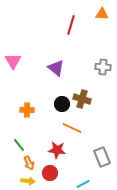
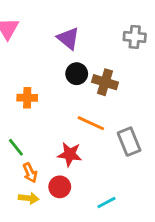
black circle: (62, 104) -> (77, 74), moved
gray rectangle: (102, 157) -> (129, 142), moved

